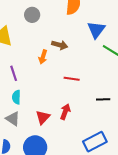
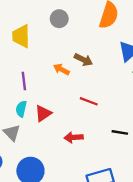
orange arrow: (43, 57) -> (61, 69), turned 88
red arrow: (65, 112) -> (74, 137), turned -126
red triangle: (43, 117) -> (43, 113), moved

